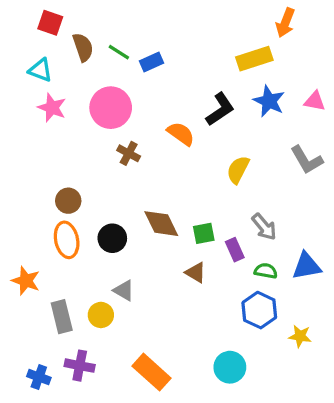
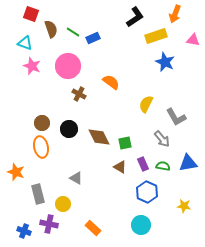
pink triangle: (315, 101) -> (193, 40), moved
black L-shape: (220, 109) -> (135, 17), moved
gray L-shape: (307, 160) -> (176, 117), moved
black circle: (112, 238) -> (69, 129), moved
purple rectangle: (235, 250) -> (143, 164), moved
blue hexagon: (259, 310) -> (147, 192), moved
yellow circle: (101, 315) -> (63, 204), moved
orange rectangle: (151, 372) -> (93, 228), size x0.7

